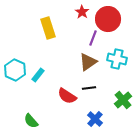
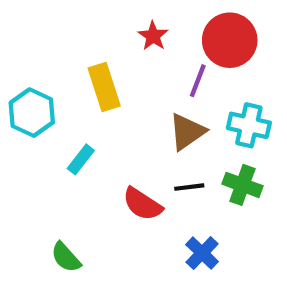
red star: (82, 12) -> (153, 36), moved
yellow rectangle: (48, 28) -> (104, 87), moved
cyan hexagon: (15, 70) -> (32, 113), moved
green cross: (123, 100) -> (242, 185), moved, turned -30

